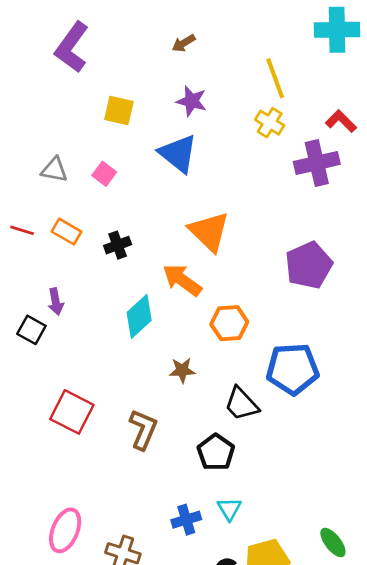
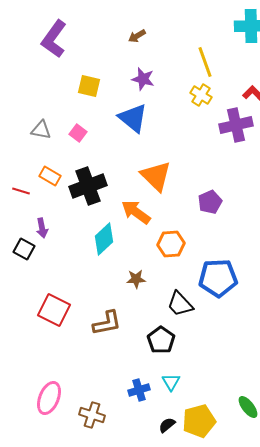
red line: (22, 230) -> (21, 191), moved
black cross: (118, 245) -> (88, 186), size x1.8
purple pentagon: (309, 265) -> (210, 202), moved, size x0.7
brown L-shape: (143, 429) -> (107, 323), turned 56

